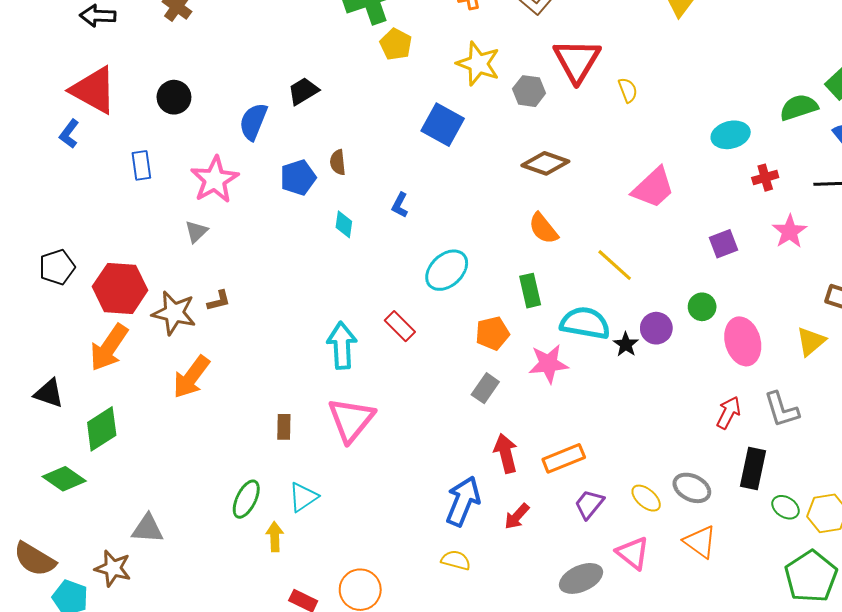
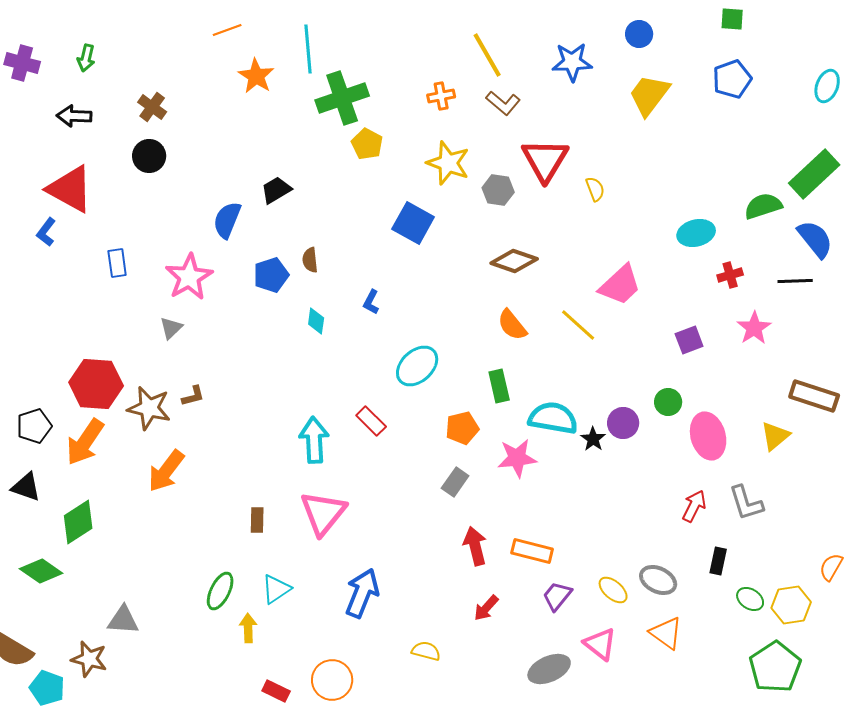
black circle: (174, 97) -> (149, 156), moved
yellow line: (615, 265) -> (578, 325), moved
black pentagon: (57, 267) -> (34, 426), moved
orange rectangle: (564, 458) -> (532, 551), turned 36
black rectangle: (753, 469) -> (718, 561), size x0.7
blue arrow: (463, 501) -> (362, 593), moved

